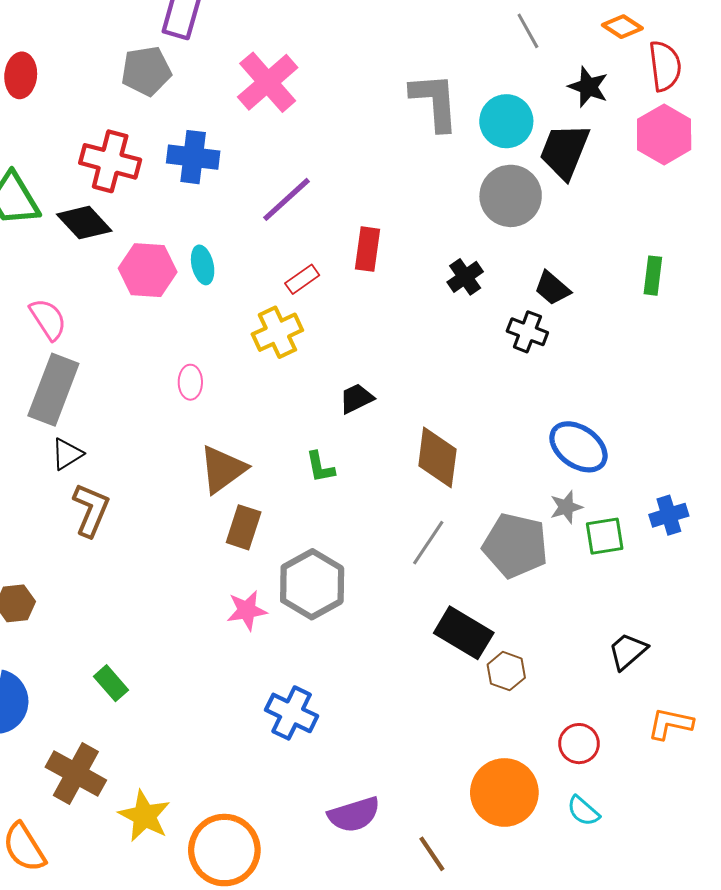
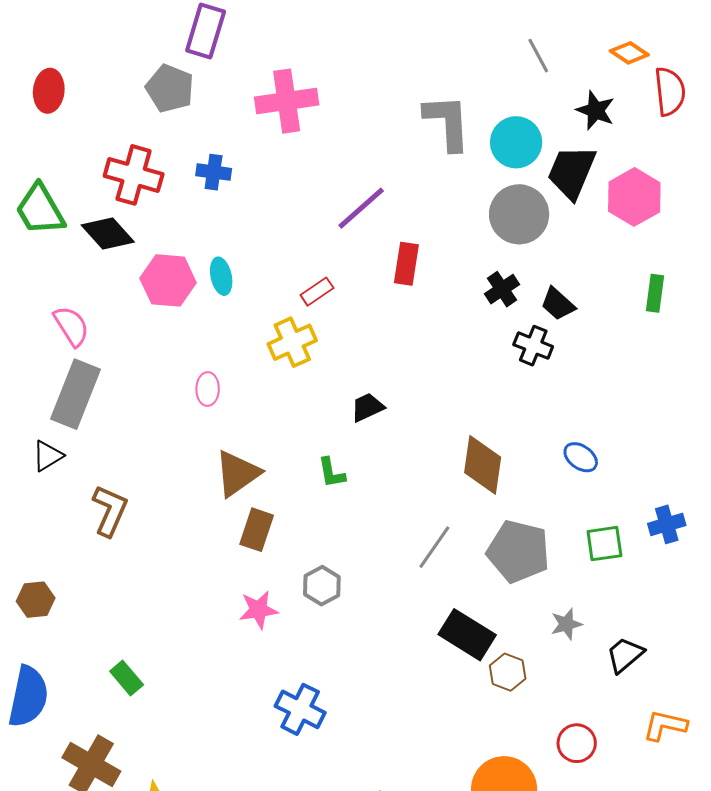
gray pentagon: (146, 71) -> (170, 88), turned 30
pink cross: (268, 82) -> (287, 101), turned 32
pink hexagon: (664, 134) -> (634, 197), moved
blue cross: (193, 157) -> (214, 172), size x0.7
purple line: (287, 199) -> (361, 208), moved
red rectangle: (368, 249) -> (406, 264), moved
black cross: (465, 277) -> (502, 289), moved
blue ellipse: (578, 447) -> (581, 457), size x0.6
black triangle: (67, 454) -> (48, 456), moved
brown diamond: (437, 457) -> (483, 465), moved
gray star: (566, 507) -> (566, 624), moved
gray hexagon: (312, 584) -> (322, 586), size x0.6

